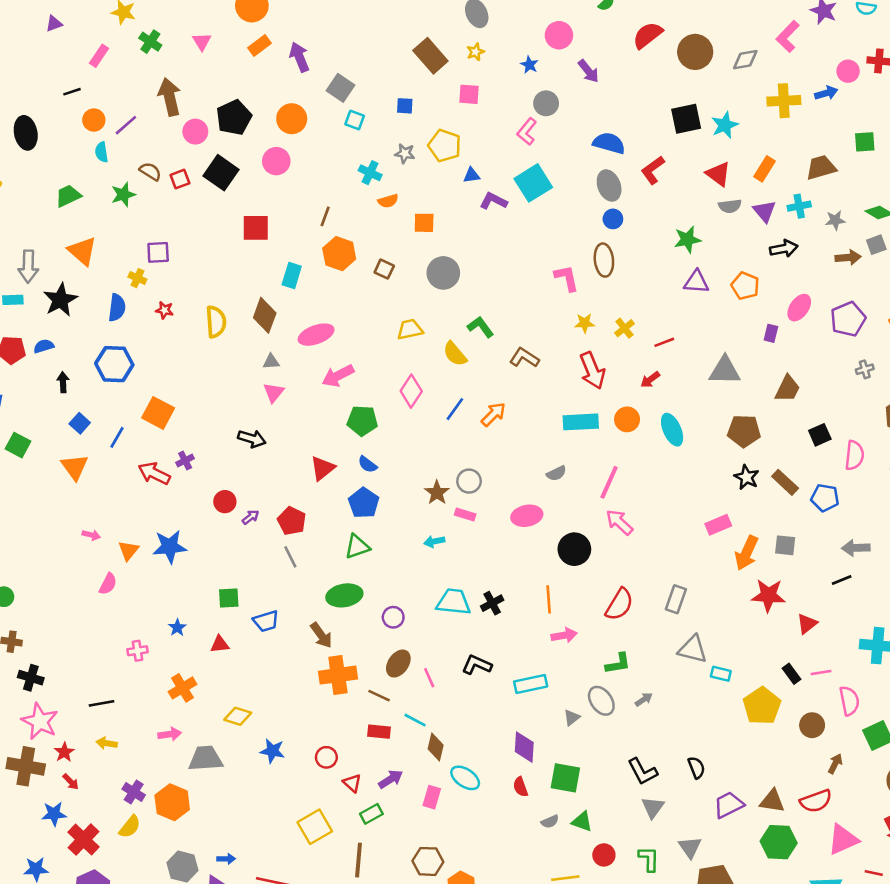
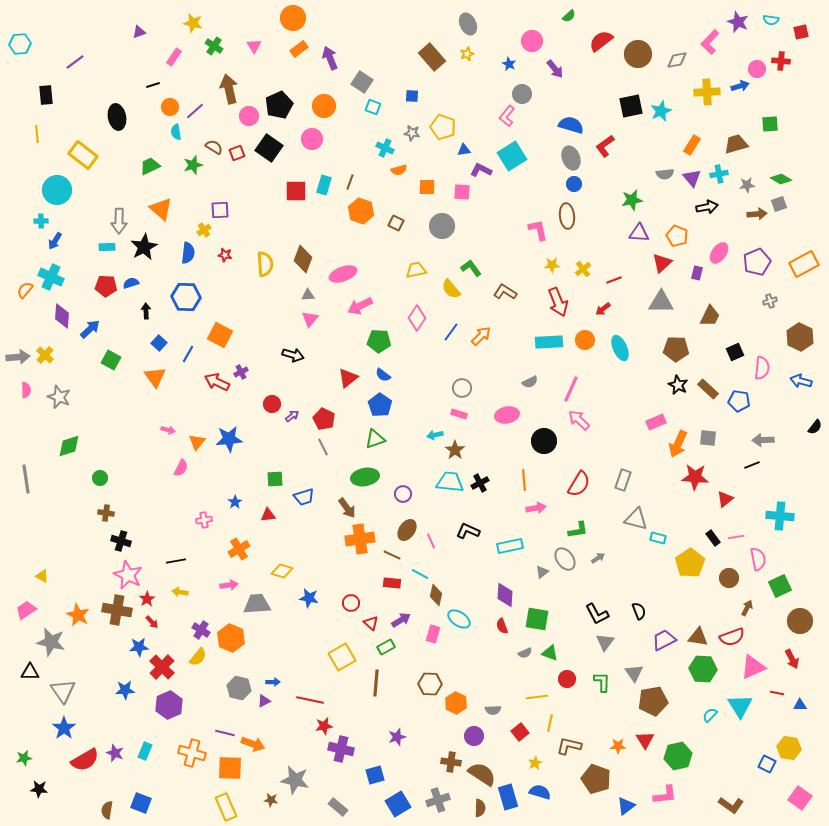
pink square: (469, 94) -> (462, 192), moved
red triangle: (718, 174) -> (662, 263), moved, turned 40
cyan rectangle: (292, 275) -> (324, 185), moved
yellow cross: (137, 278) -> (204, 230), turned 32
brown star: (437, 493) -> (455, 450), moved

